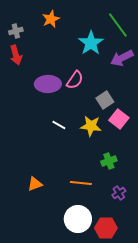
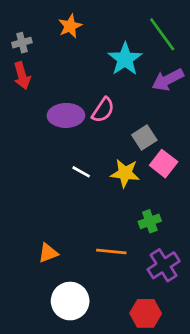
purple cross: (119, 193) -> (164, 265), size x1.6
white circle: (78, 219) -> (70, 301), moved

